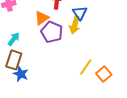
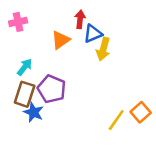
blue triangle: (80, 13) -> (93, 34), moved, turned 42
purple pentagon: (52, 32) -> (52, 89), moved
yellow line: (86, 67) -> (116, 120), moved

